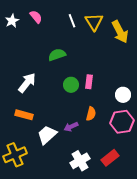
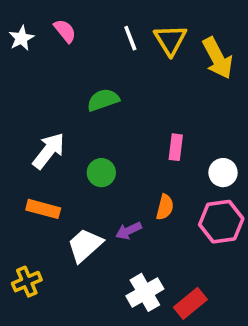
pink rectangle: (89, 82) -> (176, 147), moved
green circle: (71, 85) -> (101, 173), moved
yellow cross: (15, 155) -> (27, 282), size x0.7
red rectangle: (110, 158) -> (190, 303), moved

